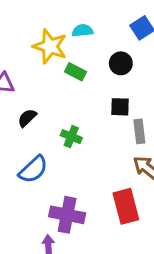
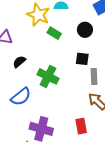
green cross: (71, 137) -> (48, 76), size x1.5
red rectangle: (126, 206) -> (81, 126), size x0.7

